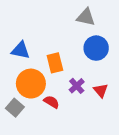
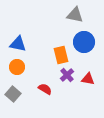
orange rectangle: (55, 63) -> (61, 55), moved
orange circle: (31, 84) -> (17, 67), moved, size x0.6
red triangle: (101, 90) -> (88, 79), turned -40

